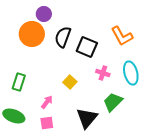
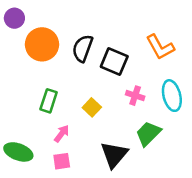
purple circle: (44, 14) -> (14, 18), moved
green rectangle: (19, 82) -> (49, 101), moved

